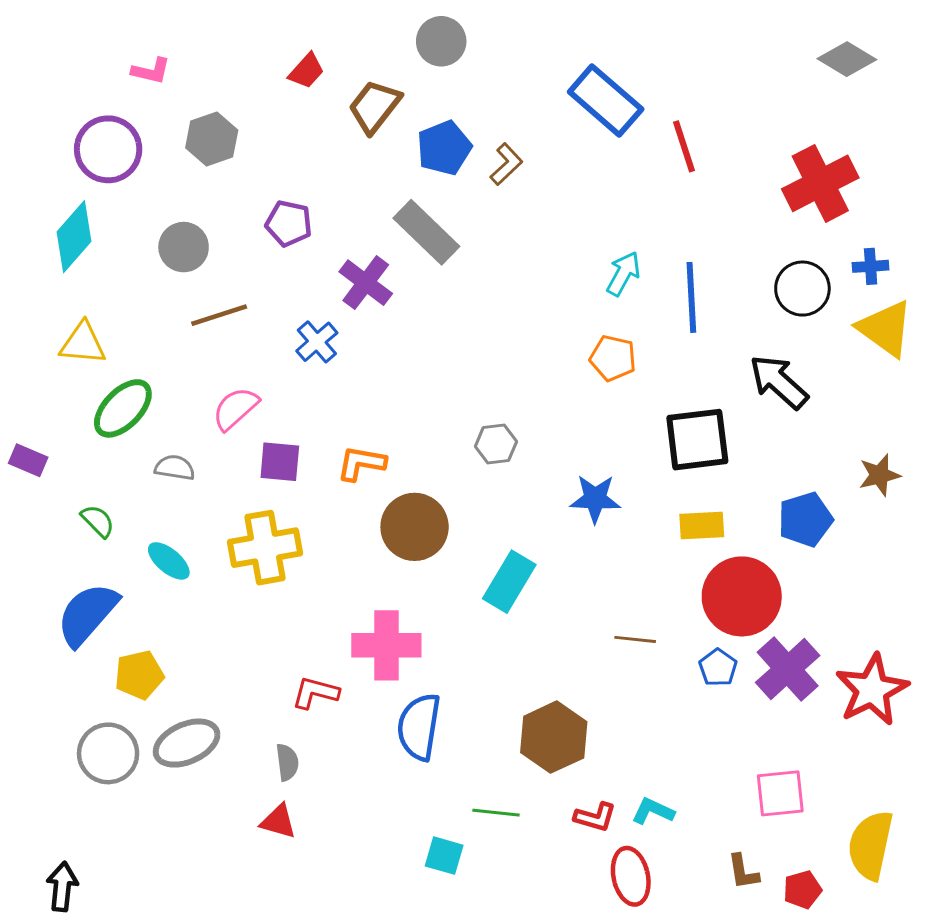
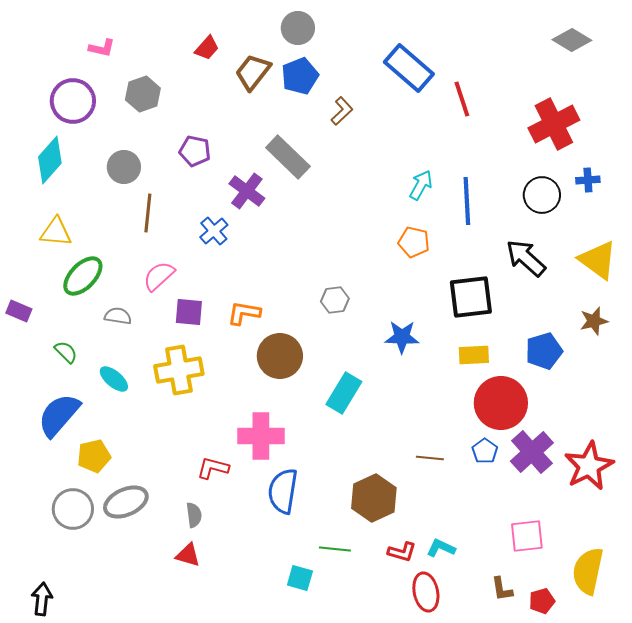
blue pentagon: (444, 148) -> (300, 76), moved
brown line: (219, 315) -> (148, 213), turned -66
yellow triangle: (885, 328) -> (598, 260), moved
brown line: (635, 639) -> (430, 458), moved

